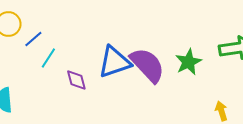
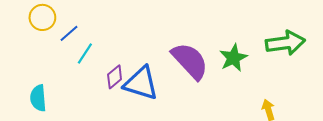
blue triangle: (114, 62) -> (141, 83), moved, turned 36
purple diamond: (76, 80) -> (115, 77), turned 65

